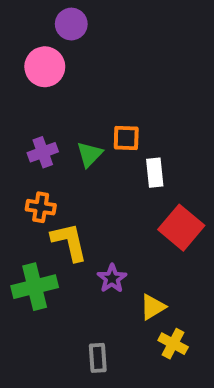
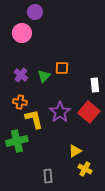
purple cross: (43, 152) -> (21, 75), turned -32
white rectangle: (155, 173) -> (95, 85), moved
purple star: (112, 278) -> (60, 112), moved, size x1.5

